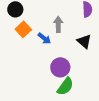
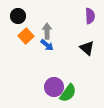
gray arrow: (58, 24) -> (47, 31), moved
purple circle: (60, 67) -> (54, 87), moved

